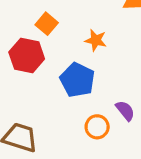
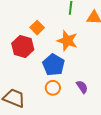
orange star: (96, 40) -> (67, 41), size x1.5
orange circle: (97, 127) -> (53, 88), moved

